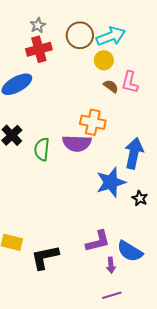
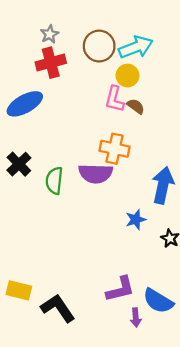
pink L-shape: (130, 82) -> (114, 99), moved
blue star: (111, 182) -> (136, 220), size x0.6
black L-shape: (45, 257) -> (58, 308), turned 68

